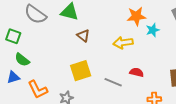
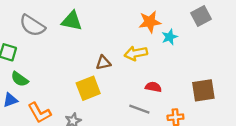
brown triangle: (83, 36) -> (103, 63), moved, turned -48
gray line: (113, 82) -> (139, 109), moved

